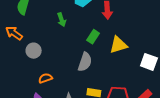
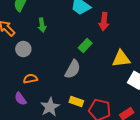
green arrow: (62, 20) -> (42, 25), moved
yellow triangle: (118, 45) -> (121, 59), moved

